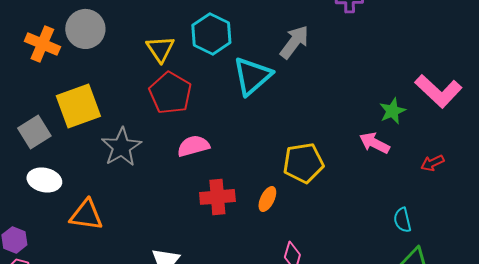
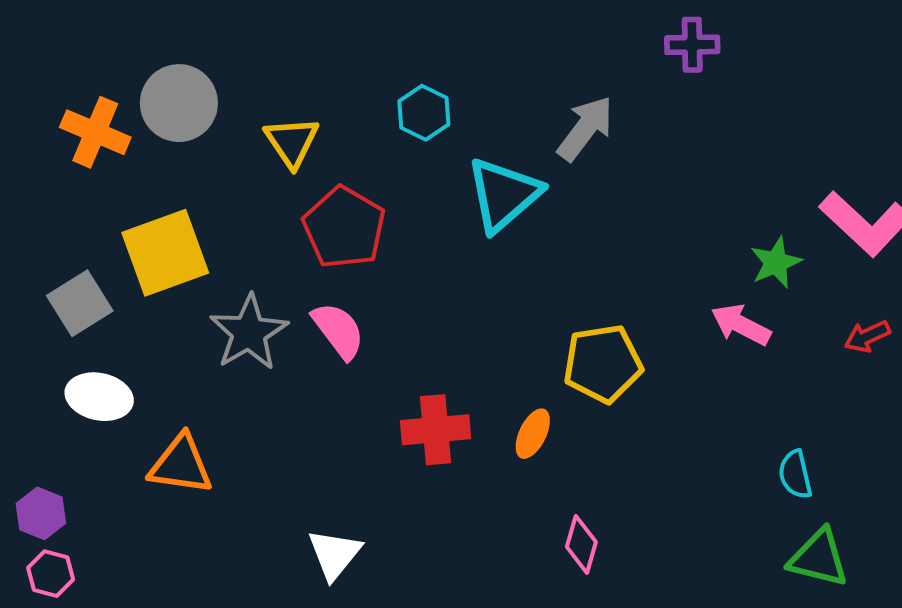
cyan hexagon: (211, 34) -> (424, 113), size x0.7
yellow triangle: (160, 49) -> (292, 142), moved
pink semicircle: (193, 146) -> (338, 331), moved, turned 68
red arrow: (432, 163) -> (867, 336), moved

